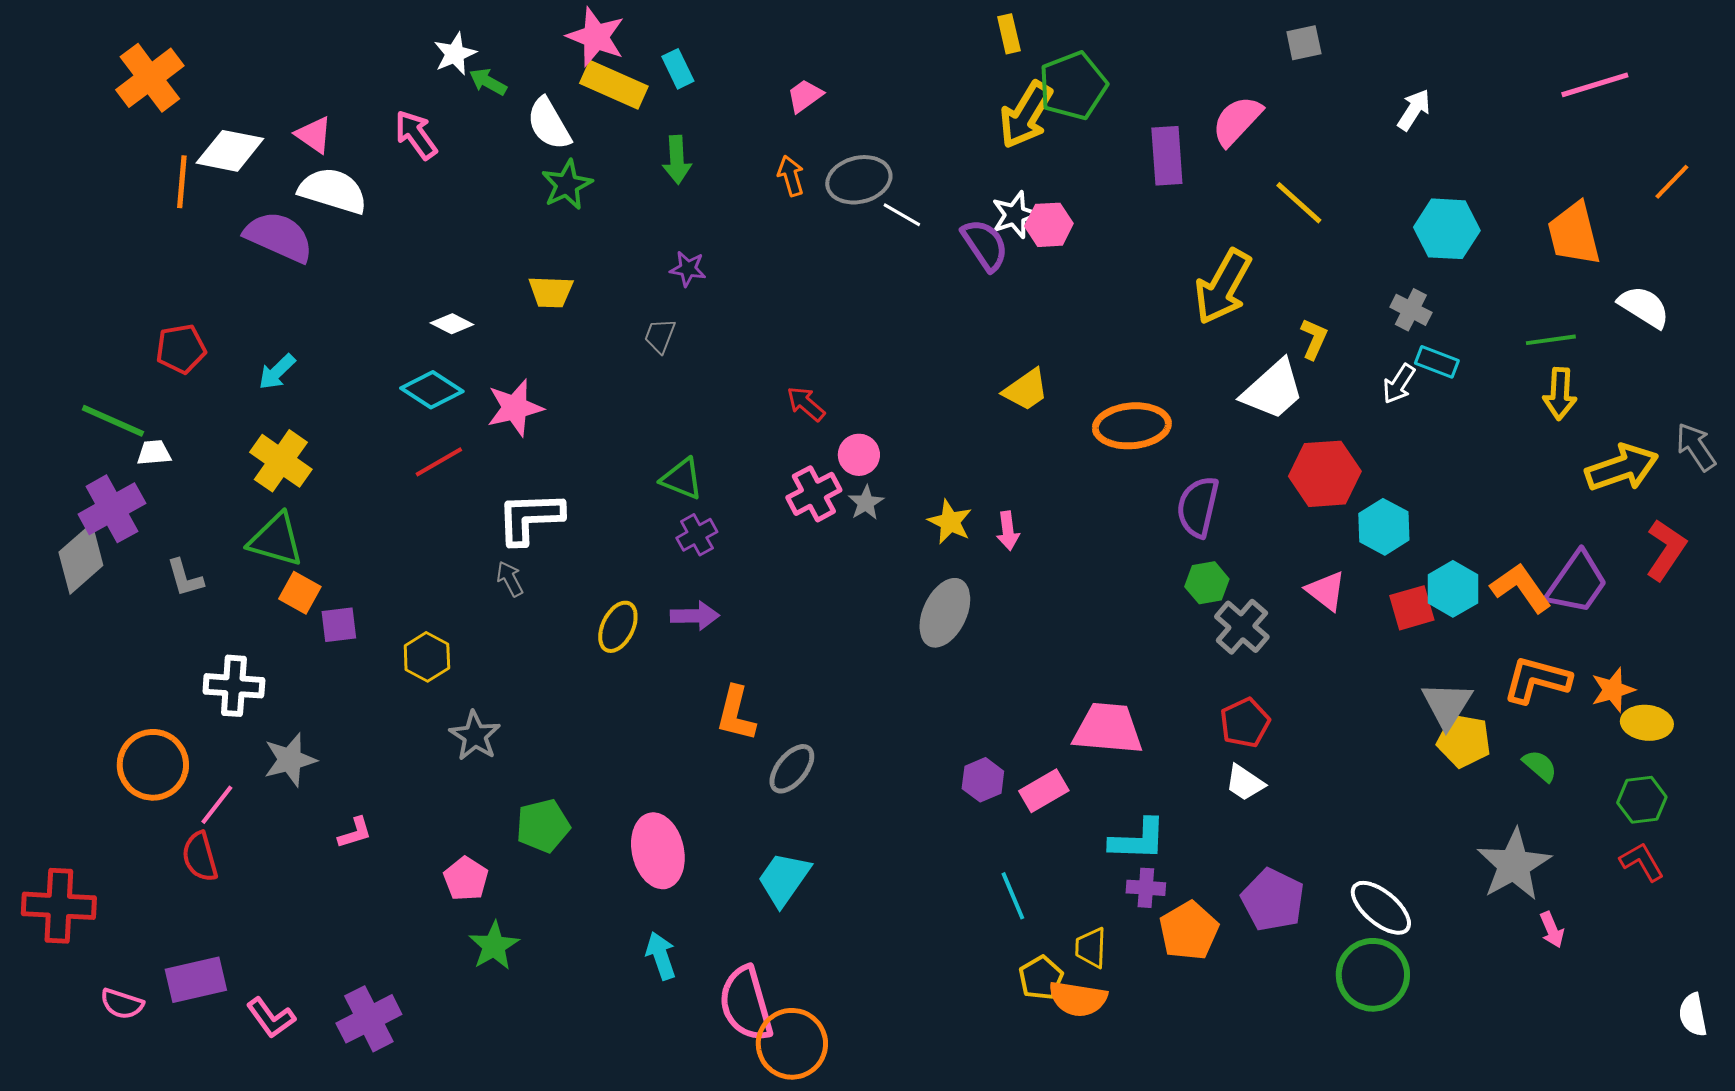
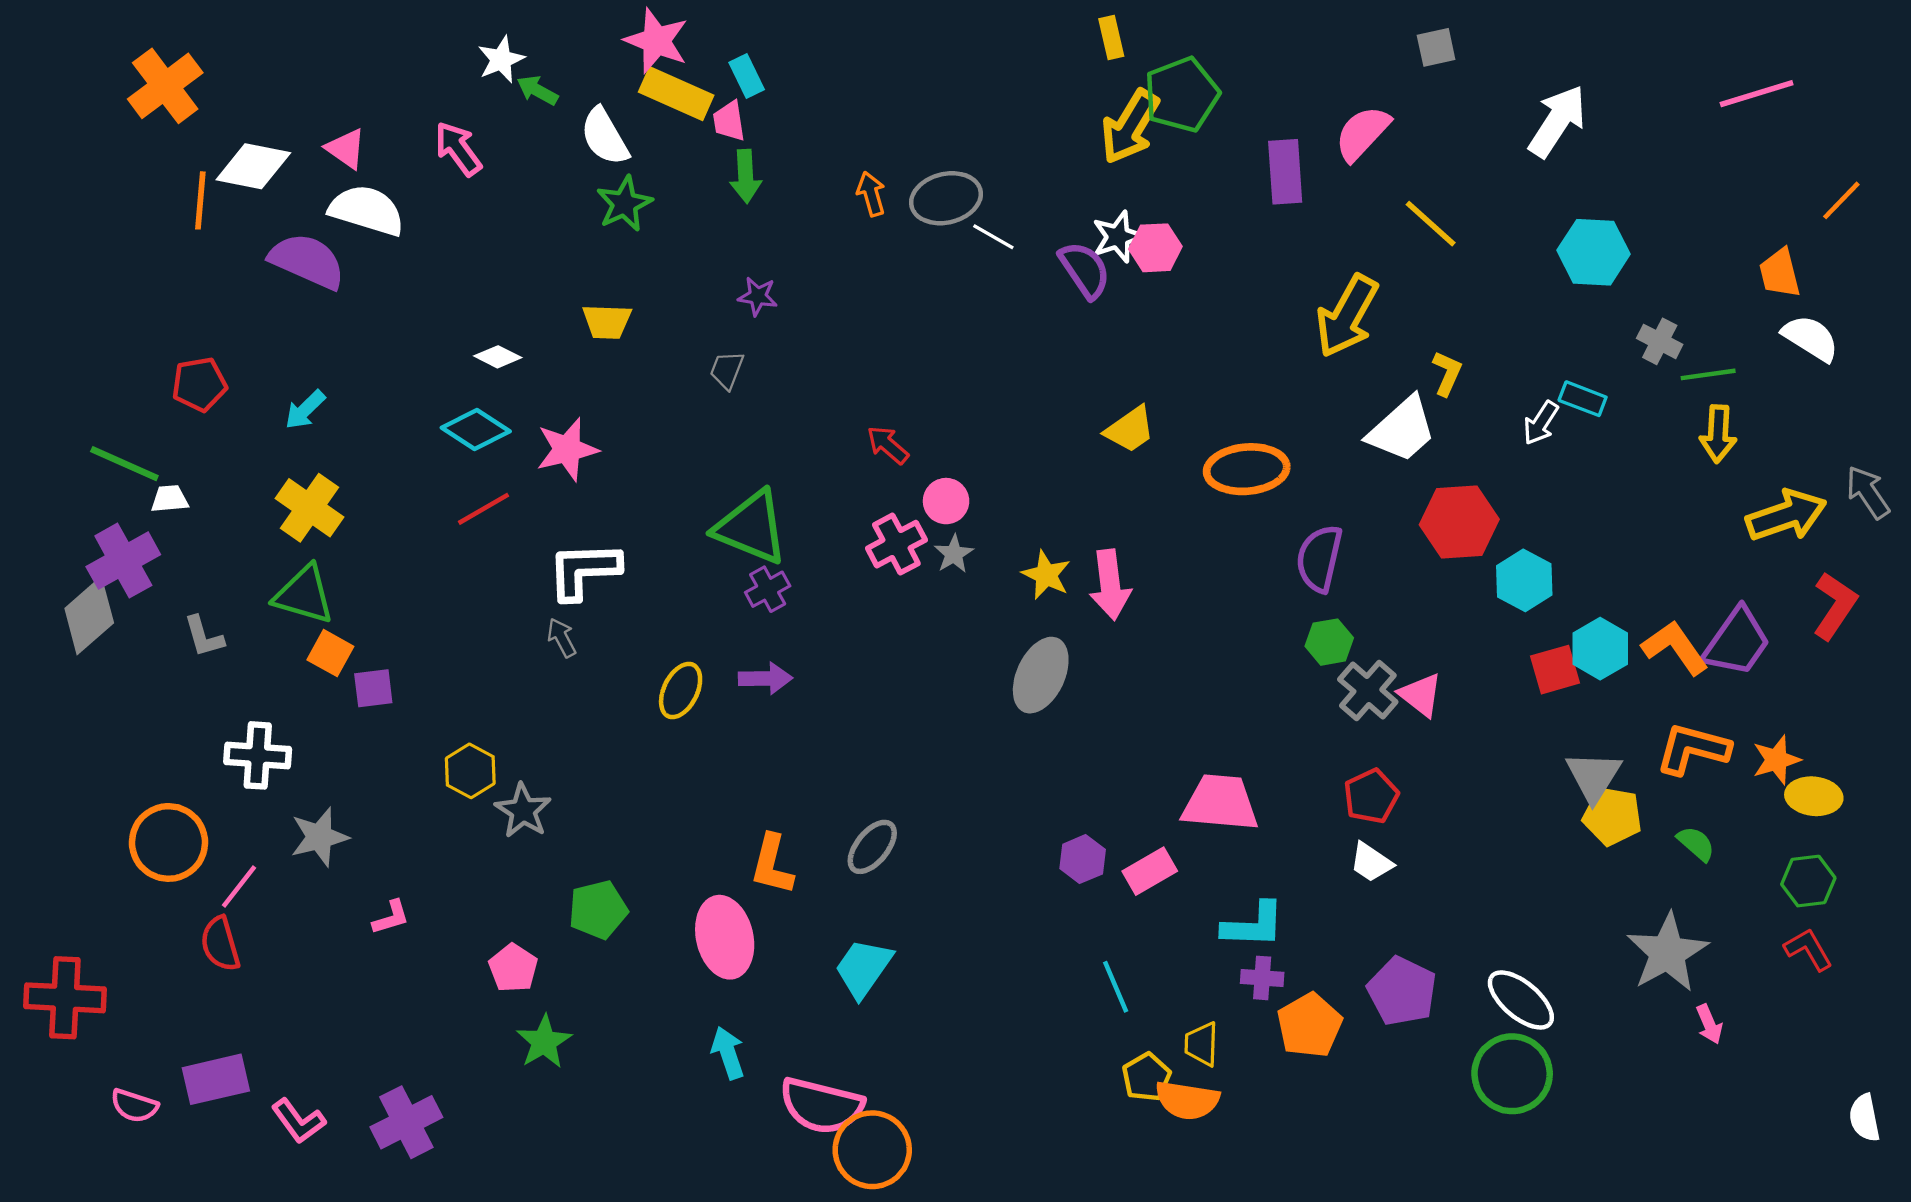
pink trapezoid: (805, 96) -> (729, 121), moved, turned -63
white arrow: (1414, 110) -> (1557, 121), size x1.6
orange trapezoid: (1574, 234) -> (1780, 273), moved, size x0.7
gray cross: (1411, 310) -> (1660, 341), moved
green triangle: (682, 479) -> (751, 528), size x1.6
pink arrow: (1008, 531) -> (1110, 585), size x1.6
pink triangle: (1326, 591) -> (1421, 695), moved
yellow hexagon: (427, 657) -> (470, 771), moved
orange L-shape: (736, 714) -> (772, 865), moved
pink semicircle: (746, 1004) -> (822, 1106), turned -60

